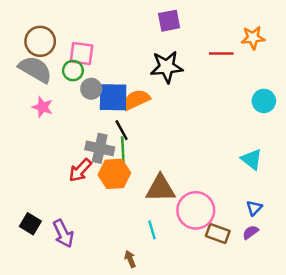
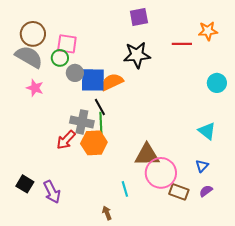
brown triangle: (161, 188) -> (147, 155), moved
blue triangle: (254, 208) -> (202, 166), moved

